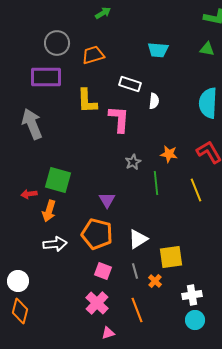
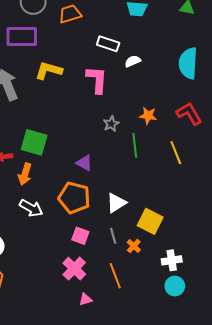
yellow L-shape: (87, 101) -> (49, 70), moved, turned 108
white semicircle: (154, 101) -> (133, 61), turned -119
purple triangle: (107, 200) -> (84, 163), turned -30
white arrow: (55, 244) -> (31, 208), turned 35
yellow square: (171, 257) -> (150, 221), turned 35

